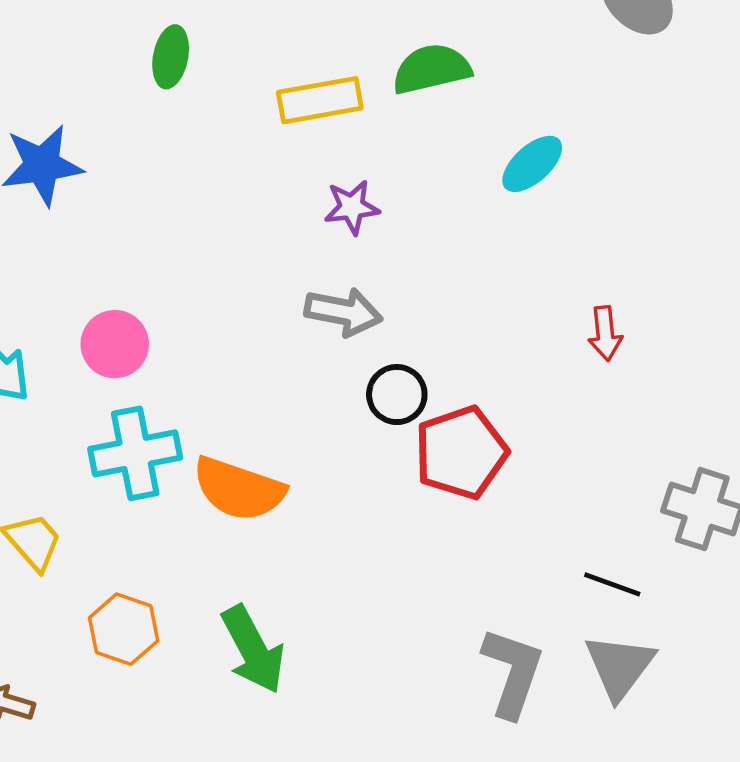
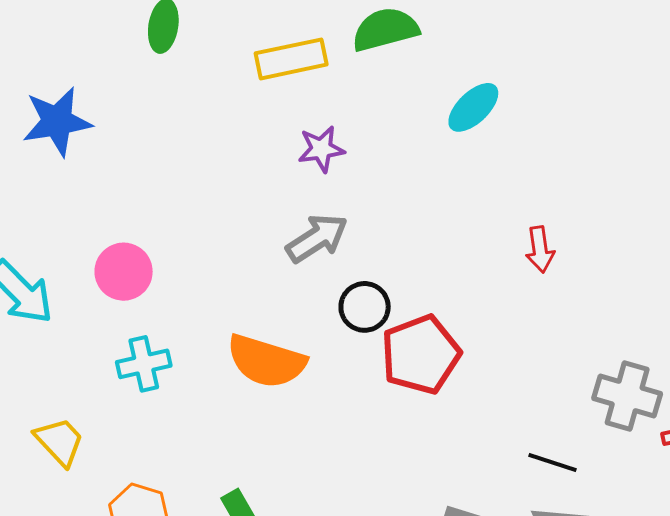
gray arrow: (343, 312) -> (317, 238), turned -42
cyan cross: (135, 453) -> (144, 364), size x0.7
orange semicircle: (239, 489) -> (266, 361), moved

